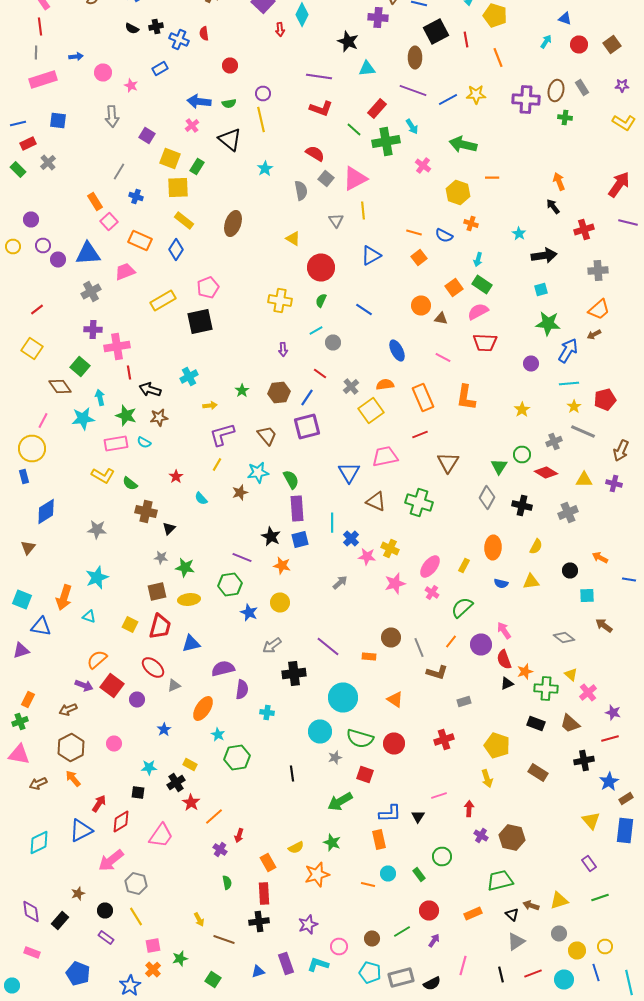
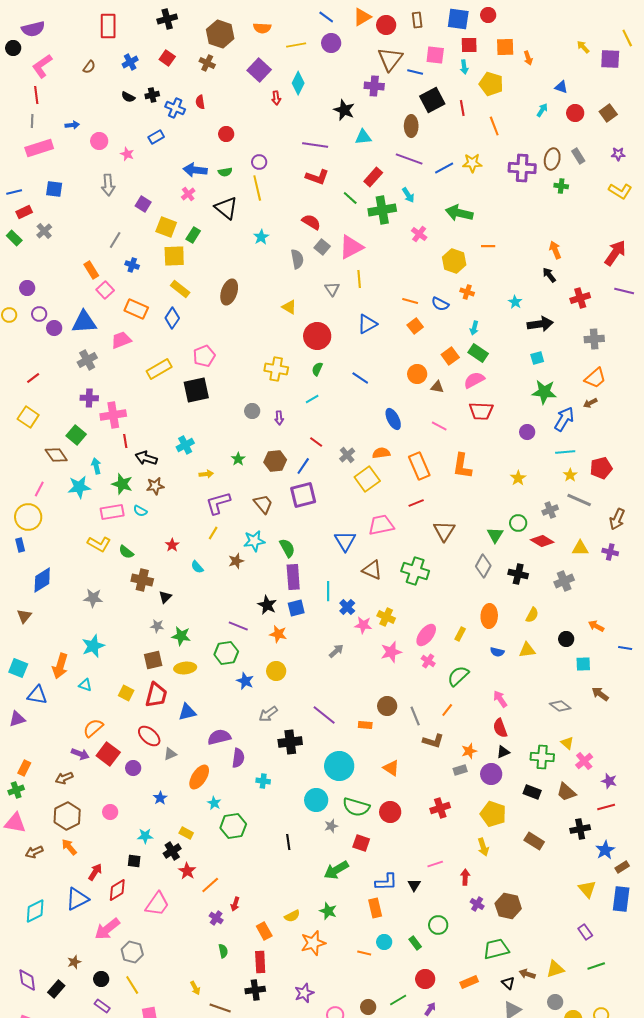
gray circle: (333, 342) -> (252, 411), moved
purple circle: (481, 644) -> (491, 774), moved
orange star: (525, 672) -> (469, 751), moved

